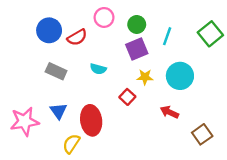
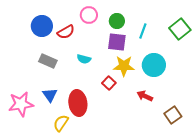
purple square: (137, 49) -> (117, 42), turned 30
yellow star: (145, 77) -> (124, 66), size x1.5

